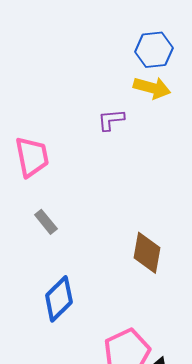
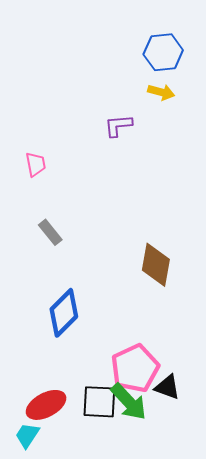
yellow arrow: (152, 88) -> (161, 92), size x0.7
pink trapezoid: (32, 157) -> (36, 164), size x0.6

